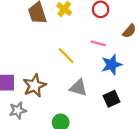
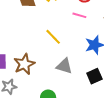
pink line: (98, 43) -> (79, 15), moved

